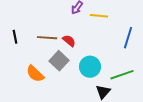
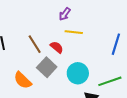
yellow line: (99, 16) -> (74, 32), moved
brown line: (47, 38) -> (35, 44), turned 54

